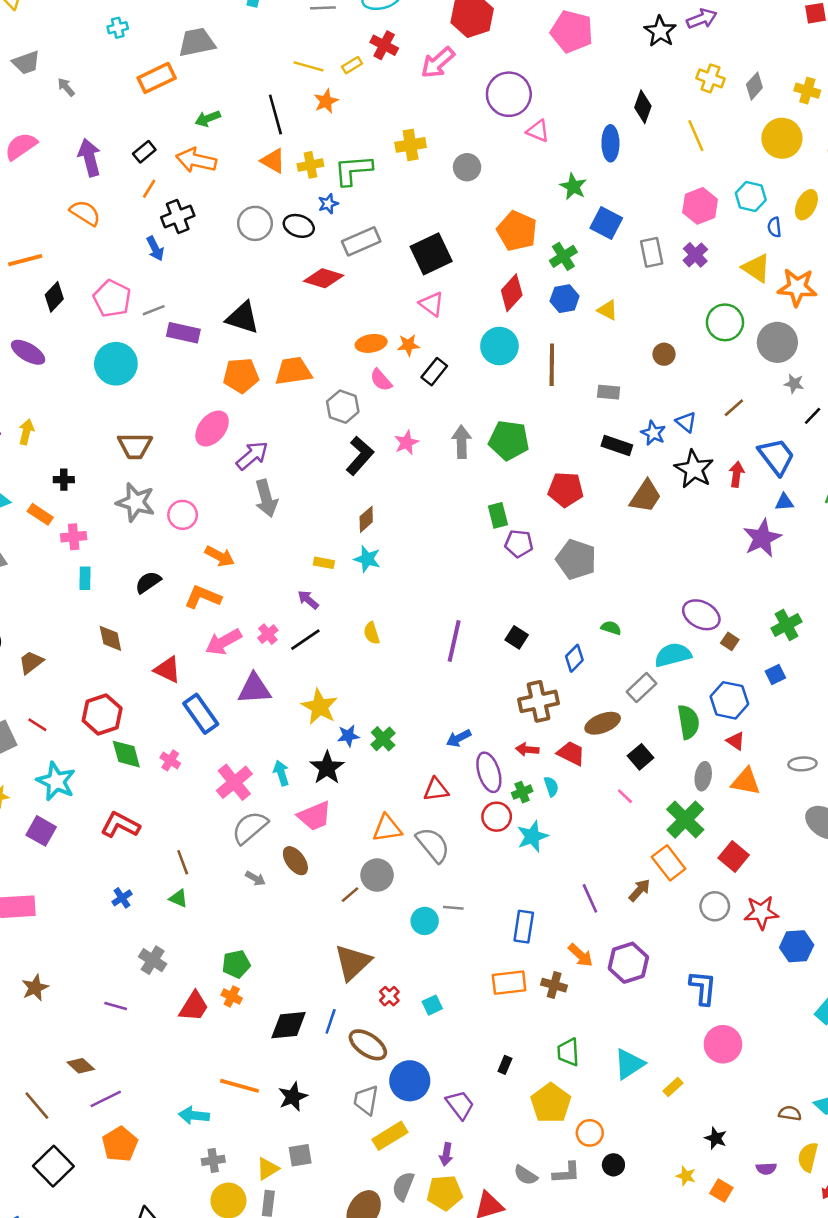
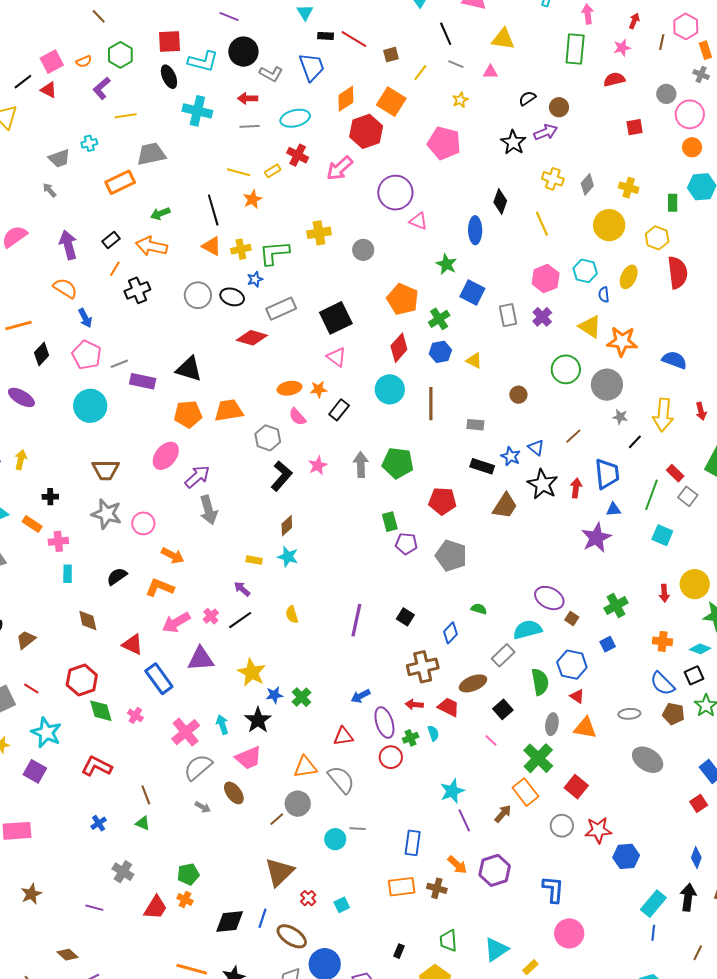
gray trapezoid: (26, 63) -> (59, 158), moved
blue arrow: (155, 249) -> (85, 318), moved
blue trapezoid: (776, 456) -> (607, 474), turned 32
cyan star: (532, 836) -> (452, 791), moved

